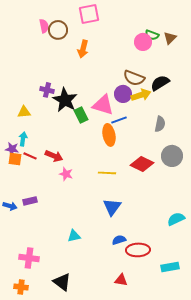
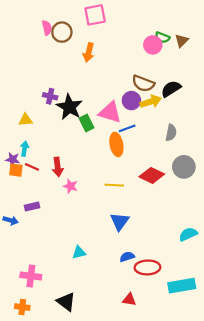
red arrow: (54, 156) -> (58, 167), turned 60
purple rectangle: (30, 201) -> (32, 206), moved
cyan rectangle: (170, 267) -> (182, 286), size x1.4

